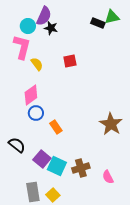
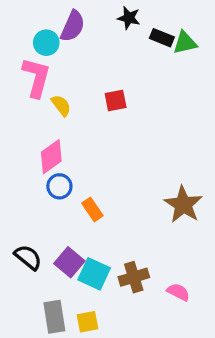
green triangle: (112, 17) -> (185, 43), moved
black star: (51, 28) -> (129, 18), moved
black semicircle: (17, 145) -> (28, 257), moved
pink semicircle: (108, 177) -> (178, 292), turned 144
yellow square: (53, 195) -> (88, 322), turned 32

